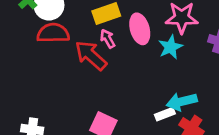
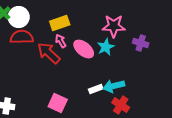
pink ellipse: (140, 29) -> (84, 49), moved, turned -35
white rectangle: (165, 114) -> (96, 89), moved

